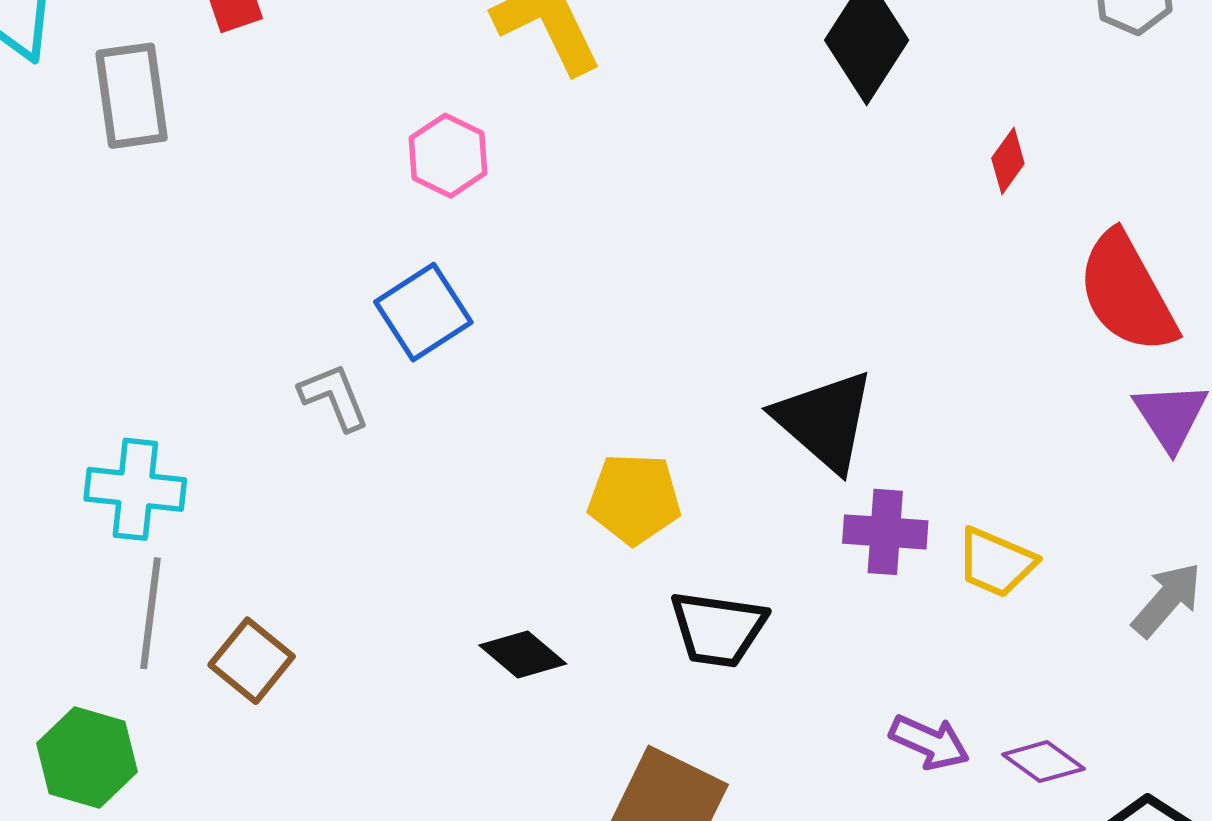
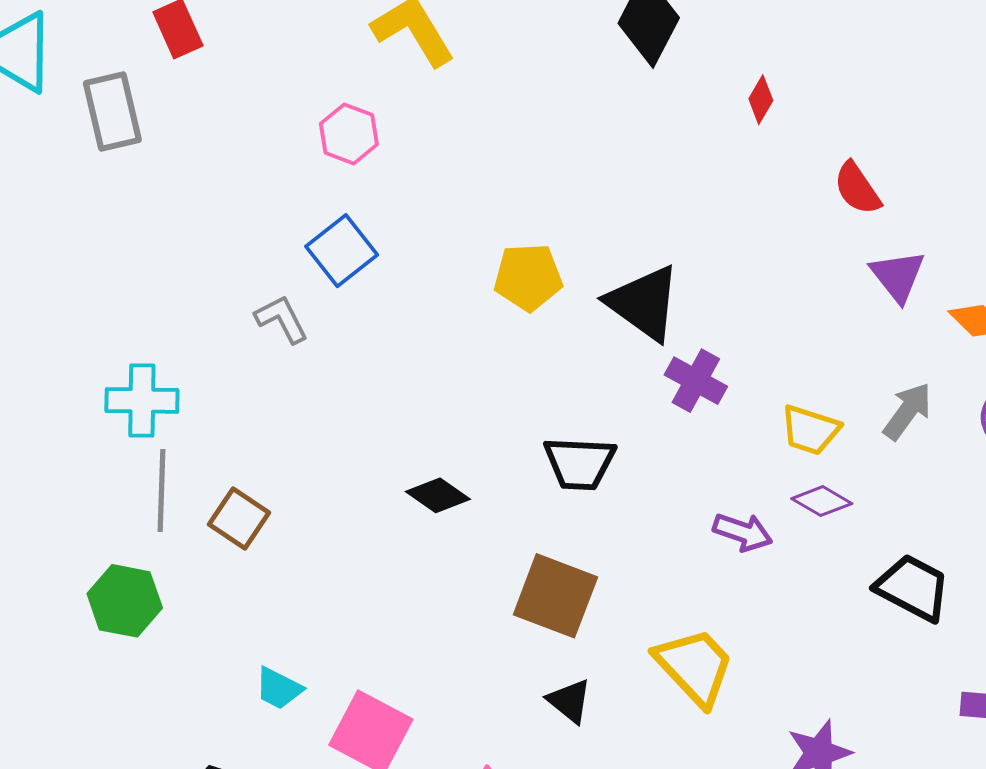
red semicircle: (1127, 293) -> (857, 188), size x0.6
yellow pentagon: (634, 499) -> (528, 277), moved
purple cross: (885, 532) -> (696, 381), turned 30
yellow trapezoid: (996, 562) -> (810, 430), moved
purple diamond: (1043, 762) -> (822, 501), moved

